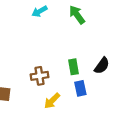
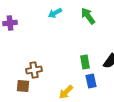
brown cross: (40, 76) -> (34, 70), moved

